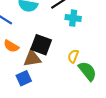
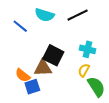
cyan cross: (73, 18) -> (87, 49), moved
orange semicircle: (11, 46) -> (23, 75), moved

